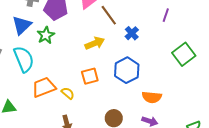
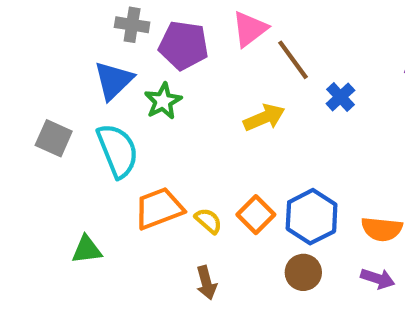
blue hexagon: (127, 70) -> (312, 217), moved
orange square: (90, 76) -> (256, 215), moved, turned -30

